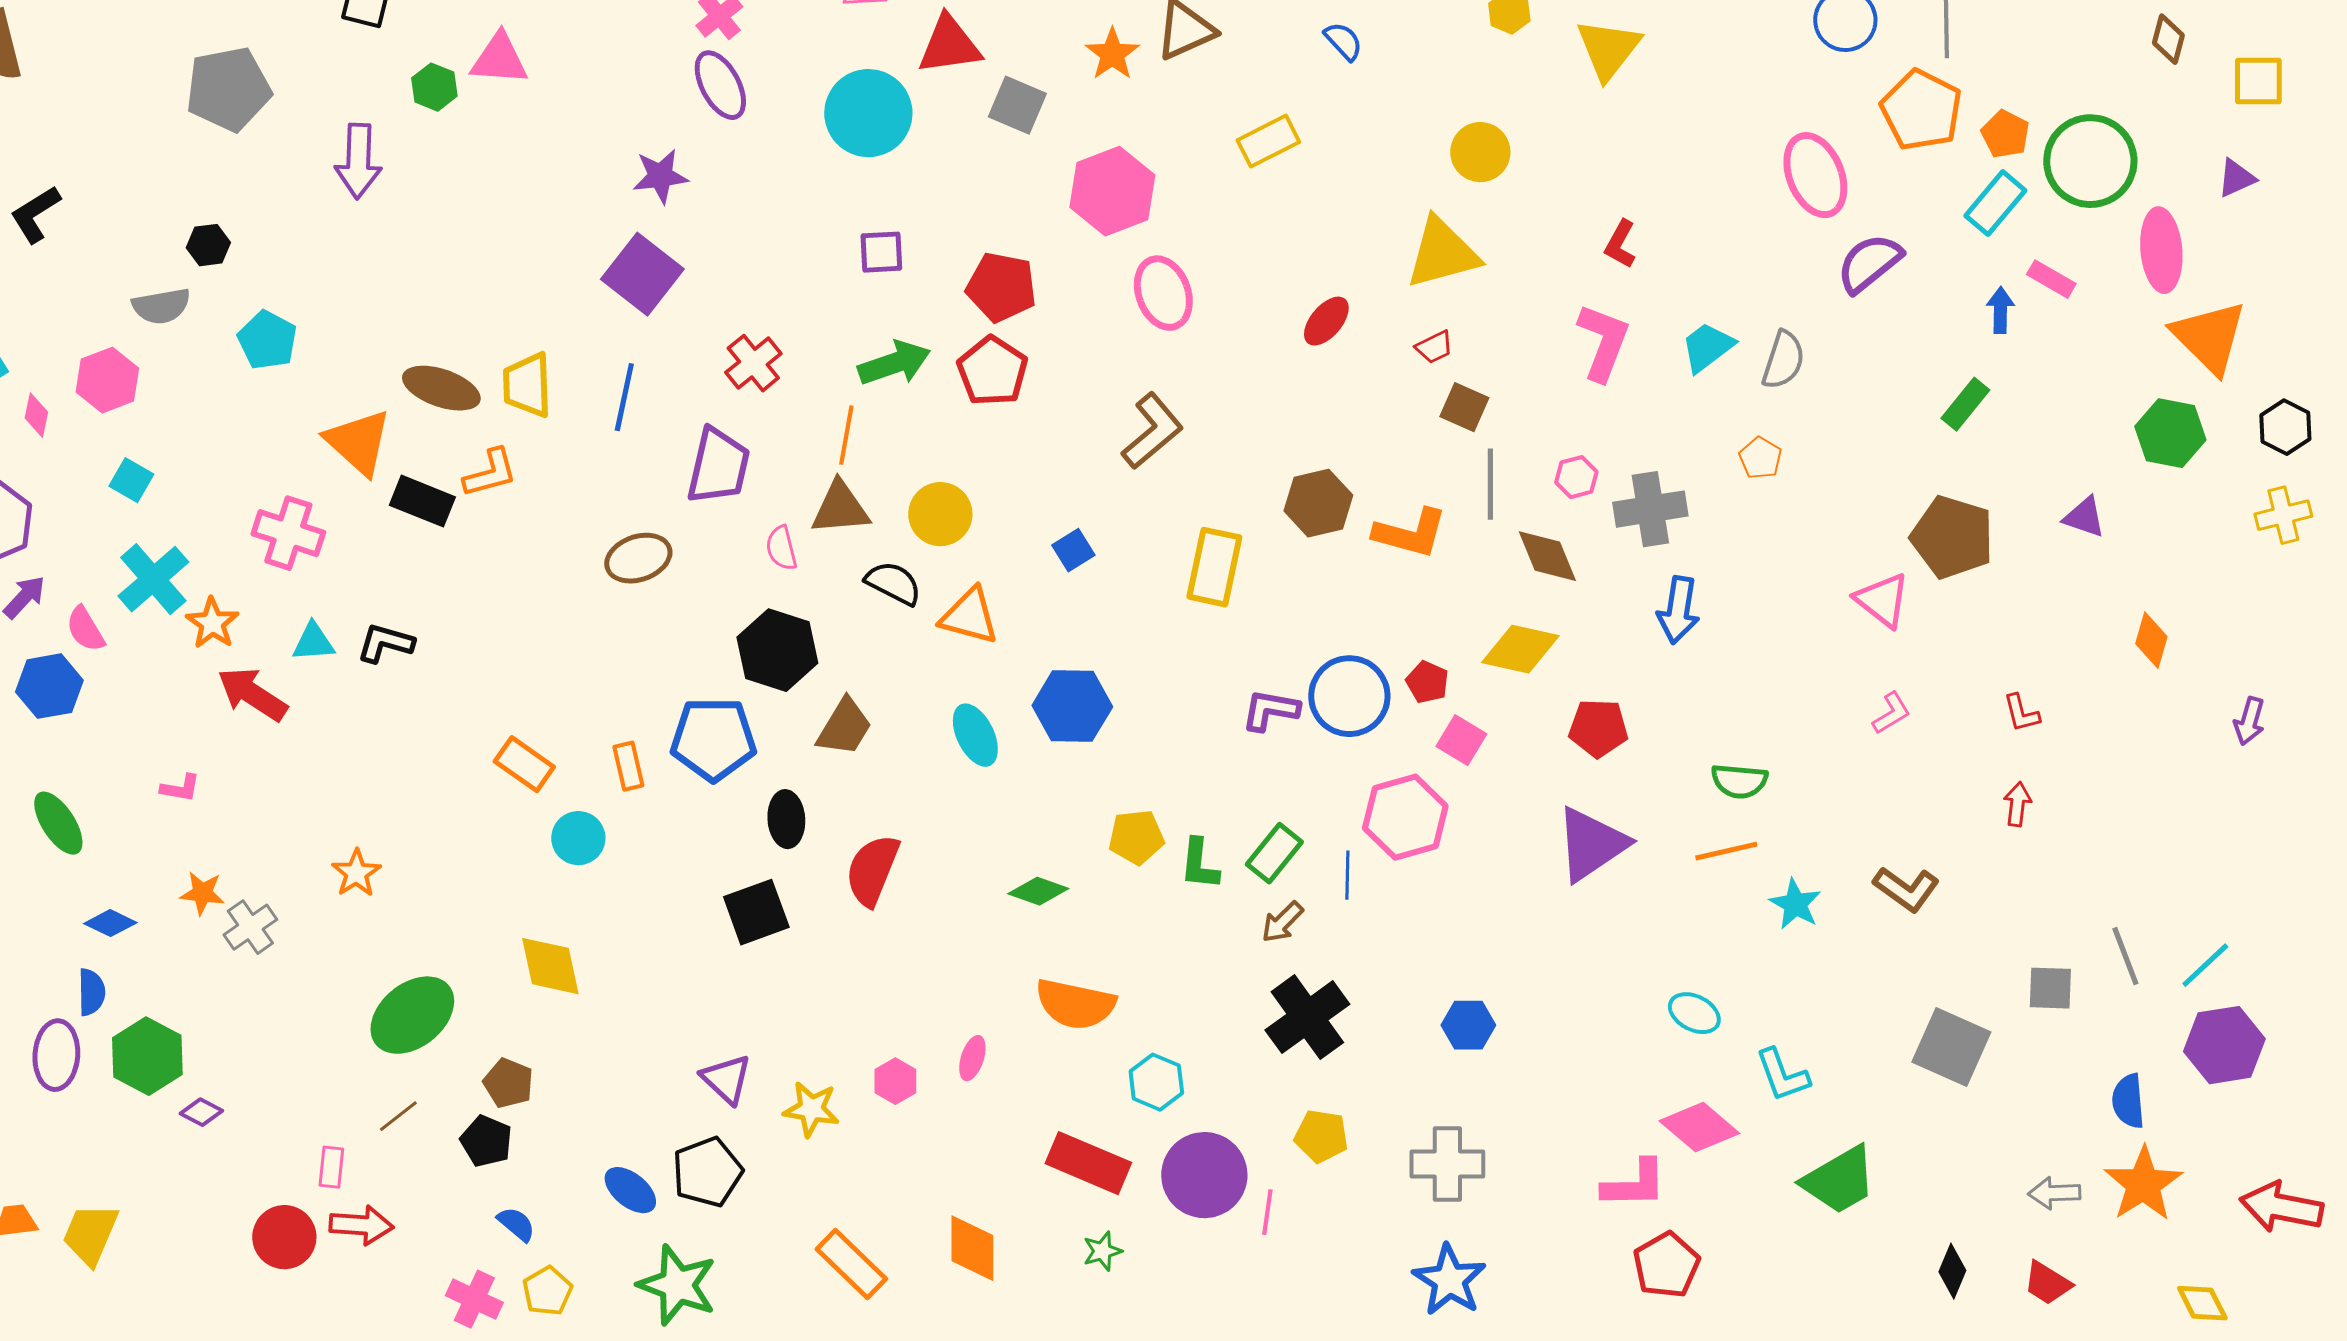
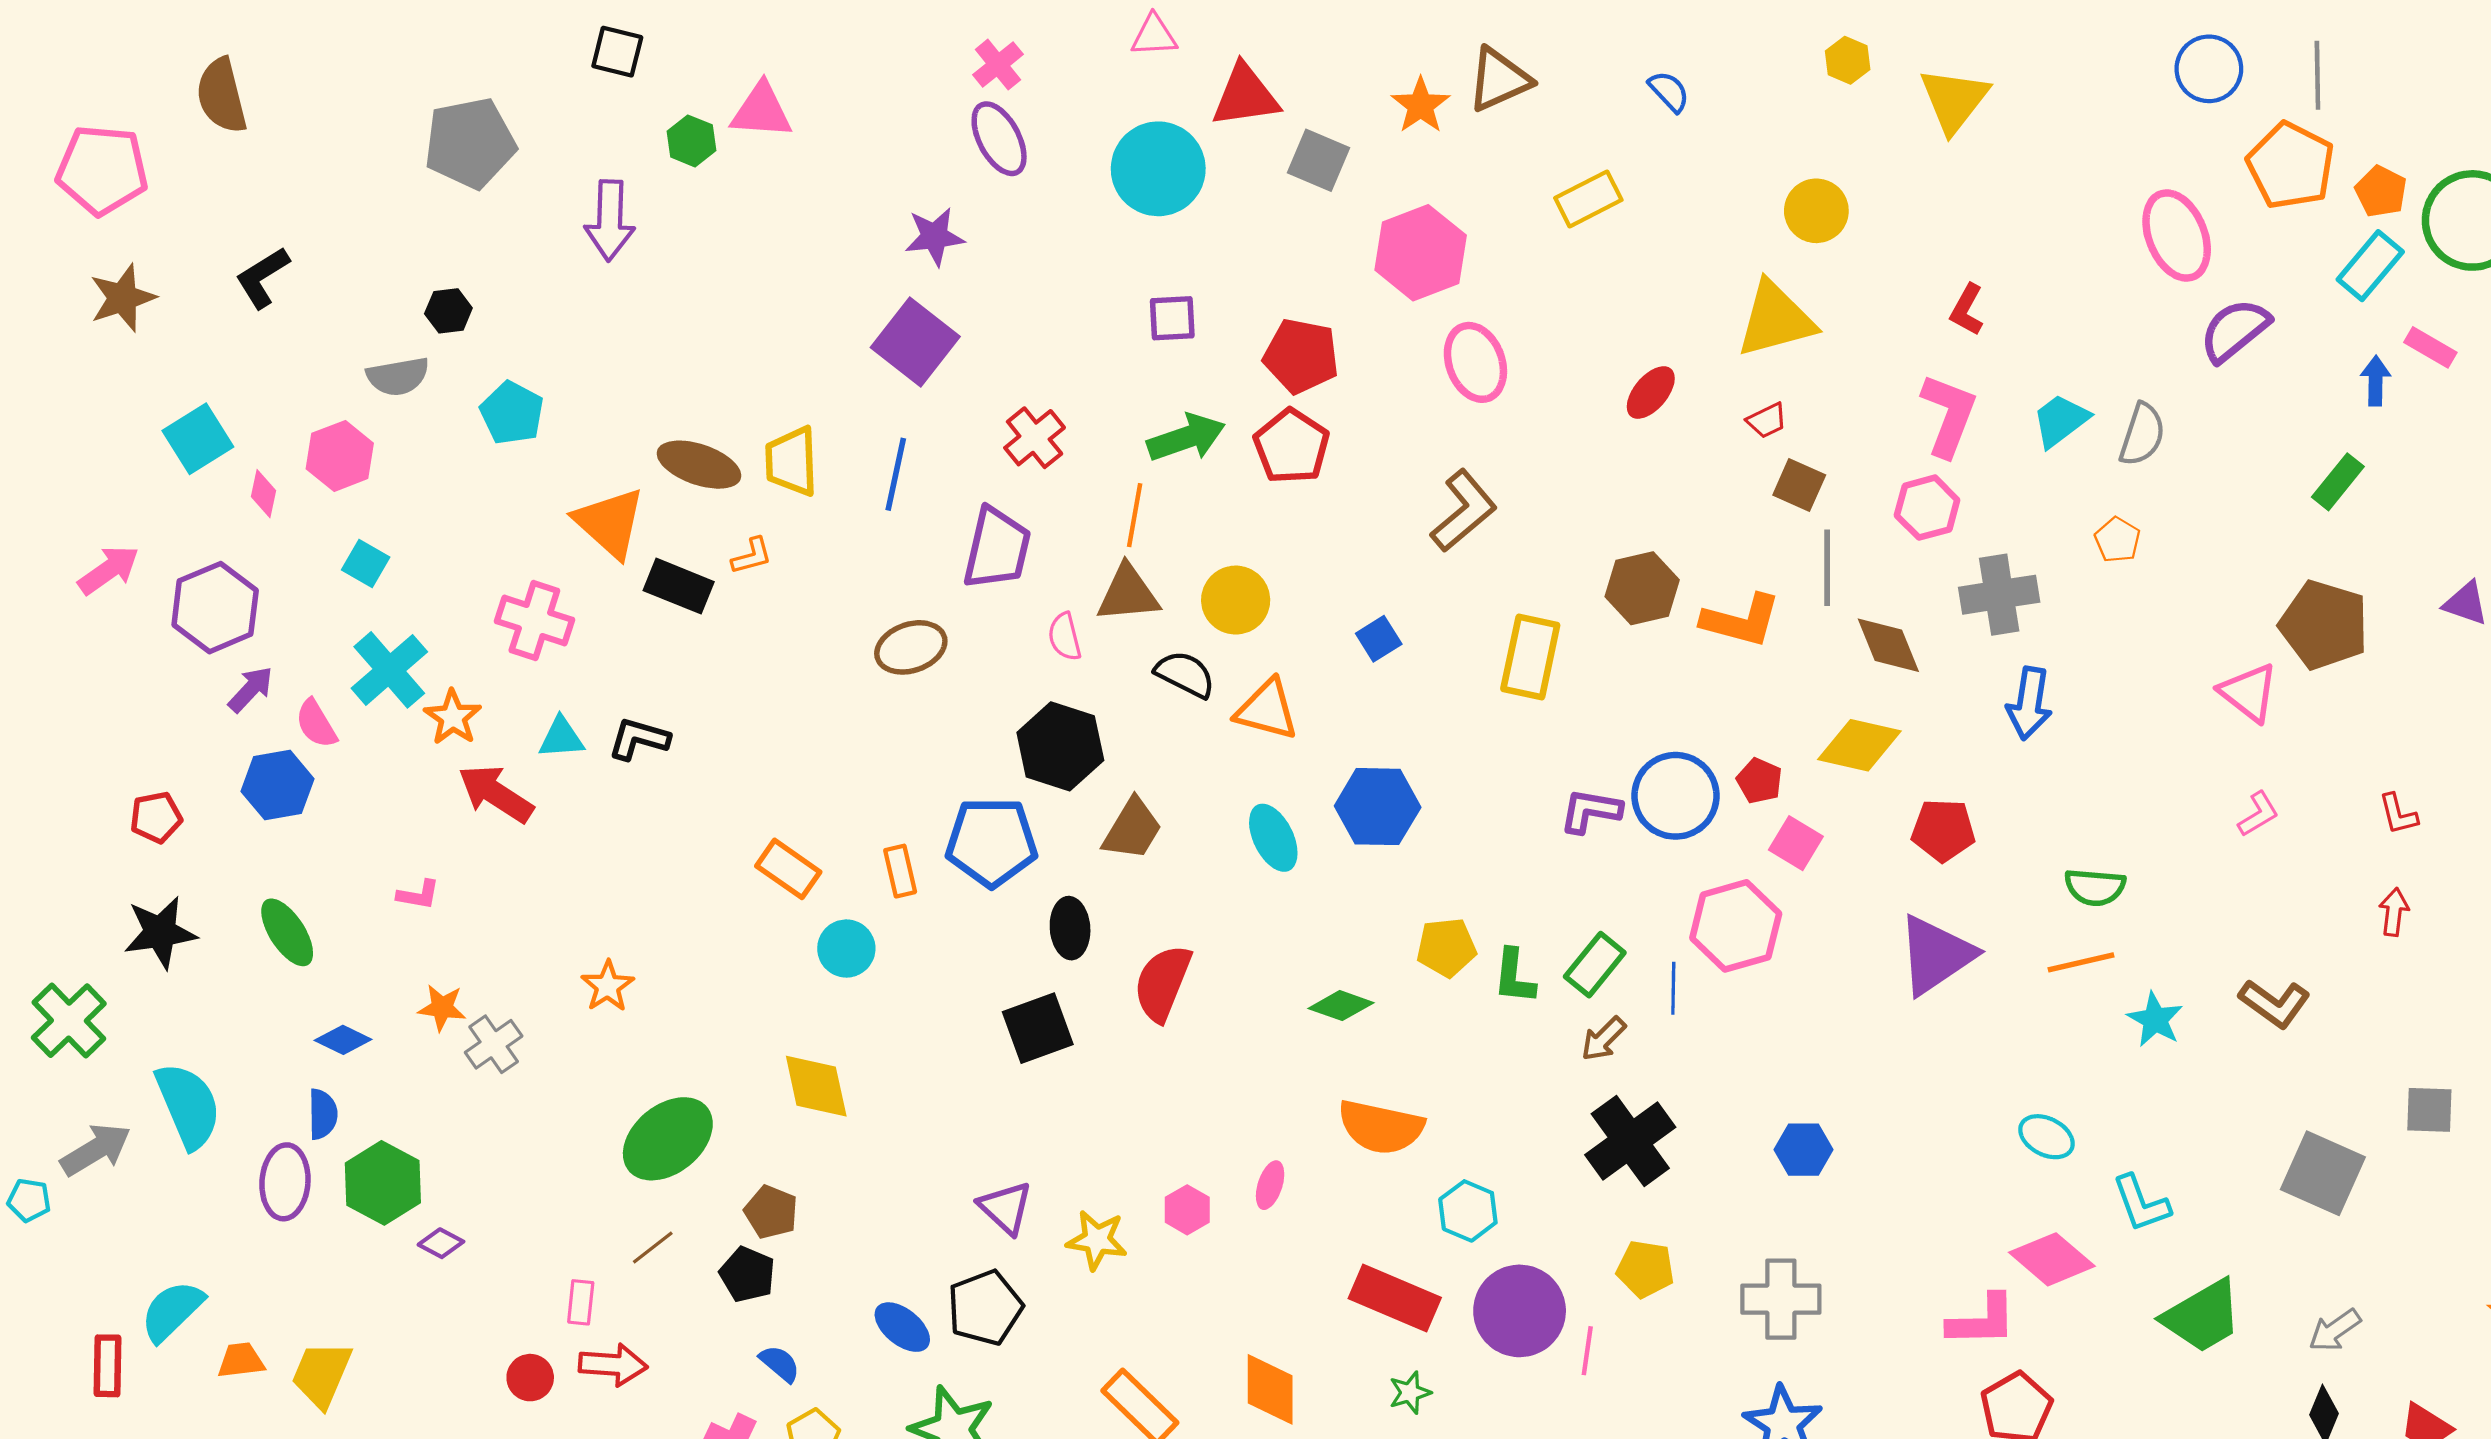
orange L-shape: (490, 473) -> (752, 556), size x0.7
pink hexagon: (1576, 477) -> (1927, 508), moved, size x1.4
gray arrow: (2054, 1193) -> (2335, 1330), moved, turned -33
red circle: (284, 1237) -> (530, 1378), size x0.7

